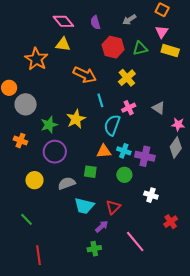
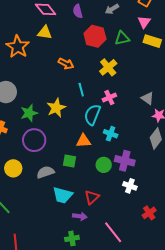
orange arrow: (85, 75) -> (66, 64), size x0.7
gray triangle: (159, 108) -> (148, 98), moved
cyan cross: (124, 151) -> (111, 134), moved
purple cross: (145, 156) -> (125, 161), moved
purple arrow: (102, 226) -> (80, 216), turned 48

